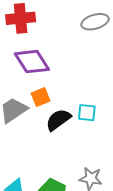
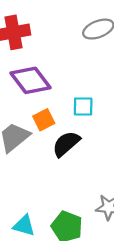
cyan square: (87, 113) -> (83, 106), moved

